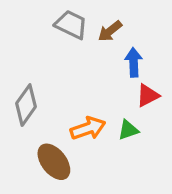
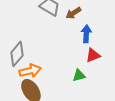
orange arrow: (88, 128) -> (30, 71), moved

